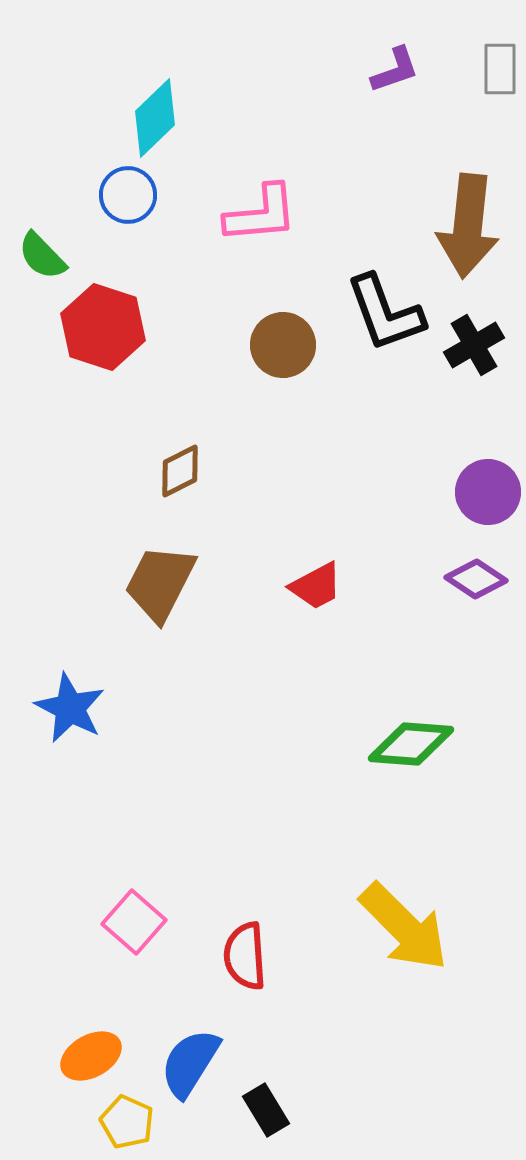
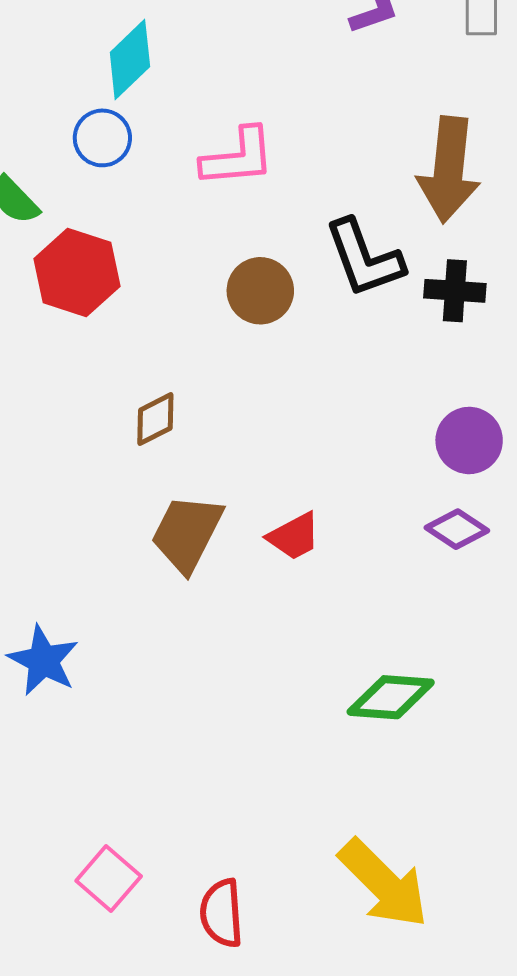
black cross: (474, 345) -> (455, 291), turned 34
brown trapezoid: (160, 583) -> (187, 533), moved

